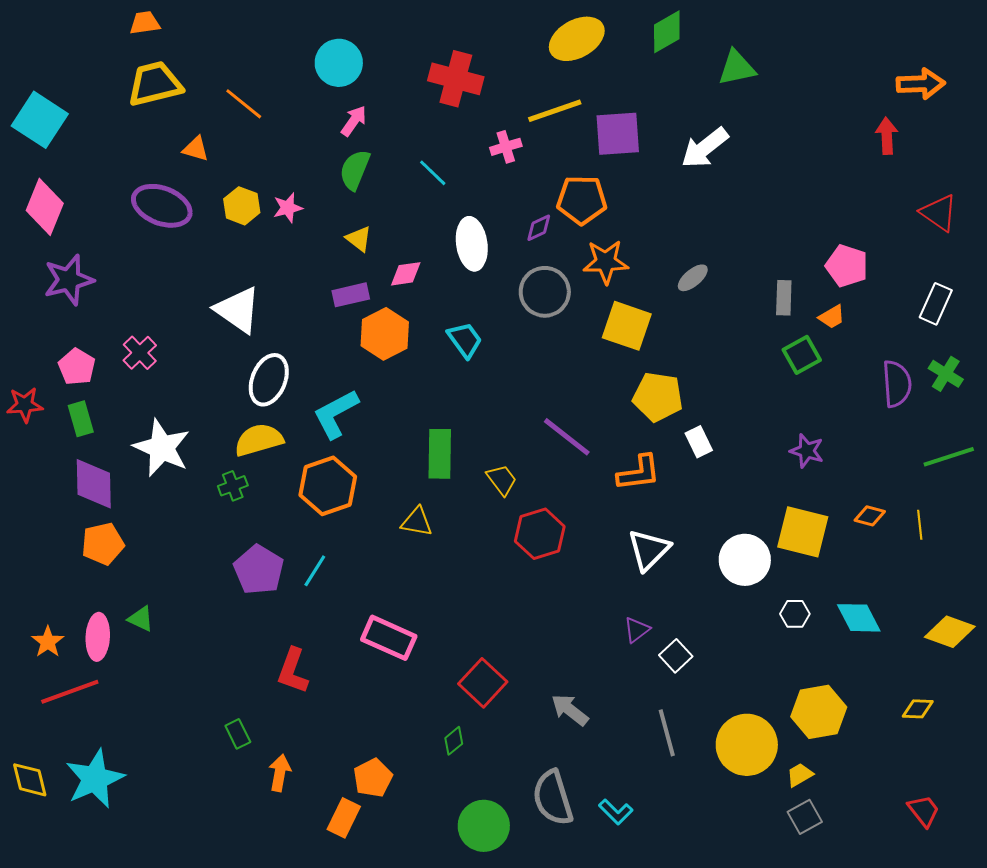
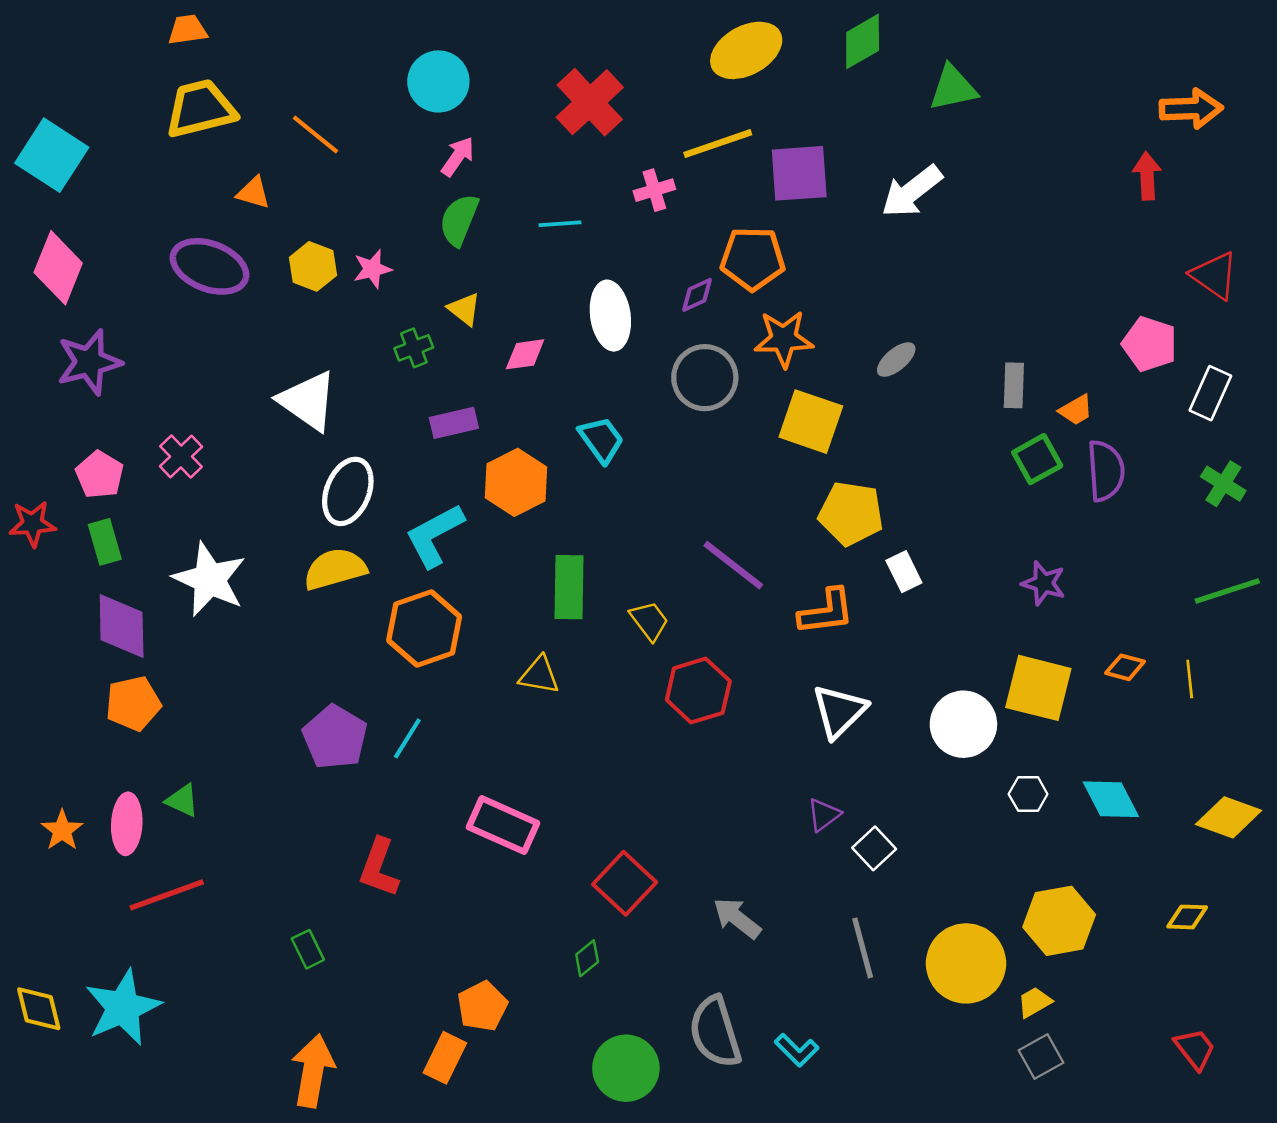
red cross: (456, 79) -> (590, 102), turned 32
cyan line: (433, 173) -> (560, 224), turned -48
pink pentagon: (847, 266) -> (1150, 344), moved
purple rectangle: (351, 295) -> (454, 423), moved
orange hexagon: (385, 334) -> (516, 482), moved
purple semicircle: (897, 384) -> (1106, 471), moved
green cross: (233, 486) -> (414, 348), moved
red line: (70, 692) -> (167, 895), moved
orange arrow: (280, 773) -> (313, 1071), moved, size x1.5

